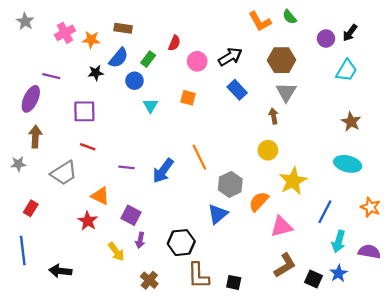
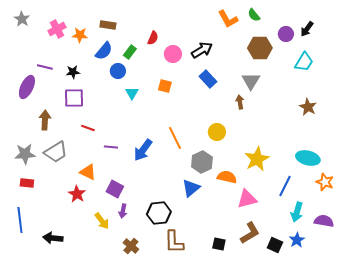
brown hexagon: (282, 60) -> (260, 48), moved
black star: (96, 73) -> (73, 72), moved
brown arrow: (35, 137) -> (45, 120), moved
red line: (88, 147) -> (88, 128), moved
yellow circle: (268, 150) -> (217, 132), moved
gray star: (18, 164) -> (25, 154), moved, size x1.5
cyan ellipse: (348, 164) -> (308, 158), moved
orange semicircle: (259, 202) -> (227, 177), turned 60
red rectangle: (31, 208) -> (27, 183), turned 64
black square: (234, 282) -> (219, 244), moved

